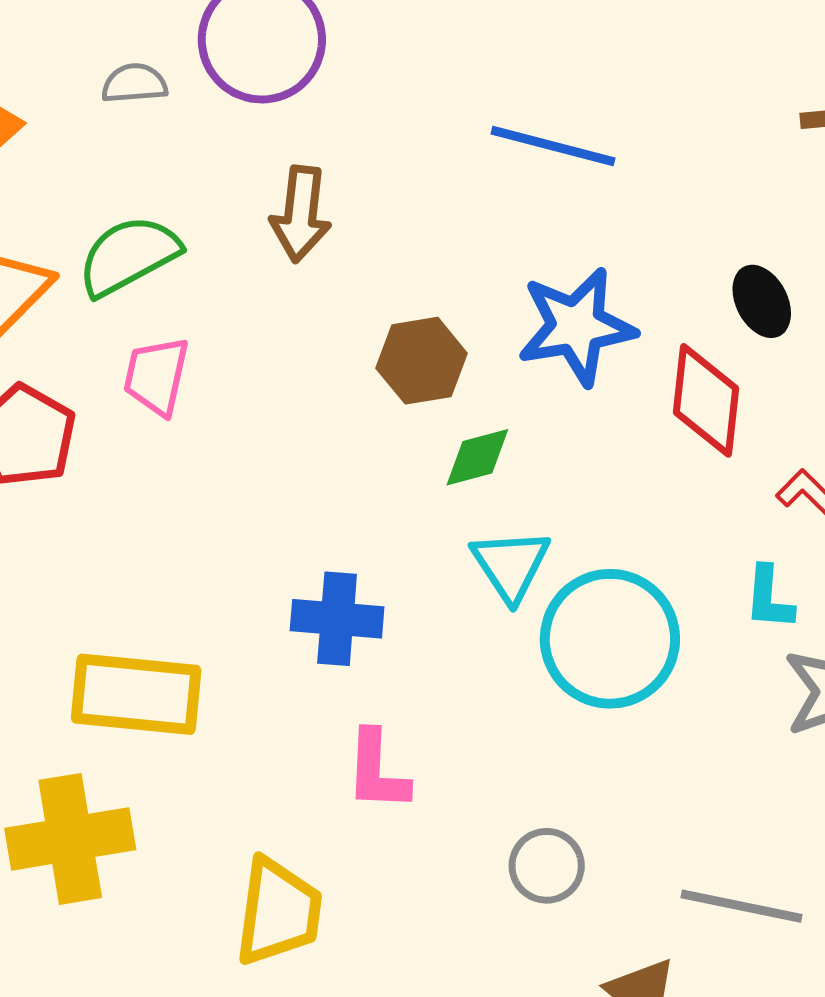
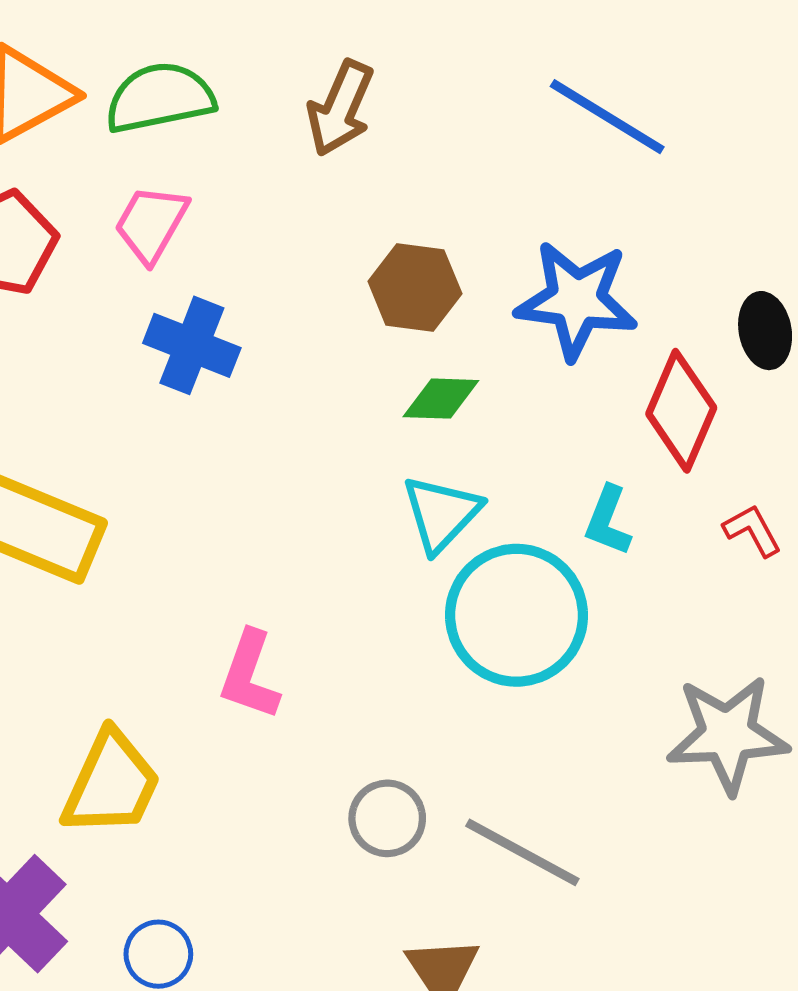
cyan L-shape: (769, 598) -> (608, 521), moved
blue cross: (337, 619) -> (192, 345), moved
gray line: (741, 906) -> (522, 852), moved

